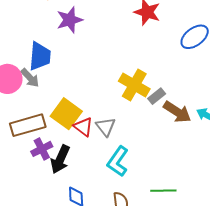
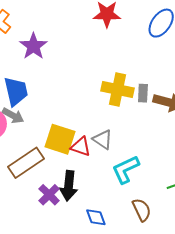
gray rectangle: (157, 96) -> (143, 93), turned -30
purple cross: (42, 149) -> (49, 195), moved
cyan L-shape: (118, 161) -> (126, 169), turned 48

